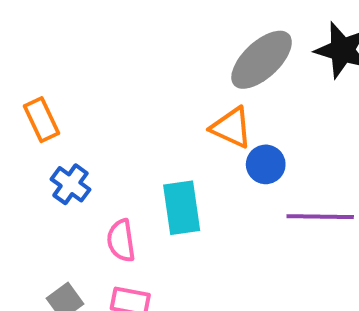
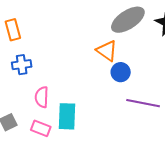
blue cross: (70, 184) -> (22, 65), turned 36
cyan rectangle: (182, 208) -> (67, 116), moved

